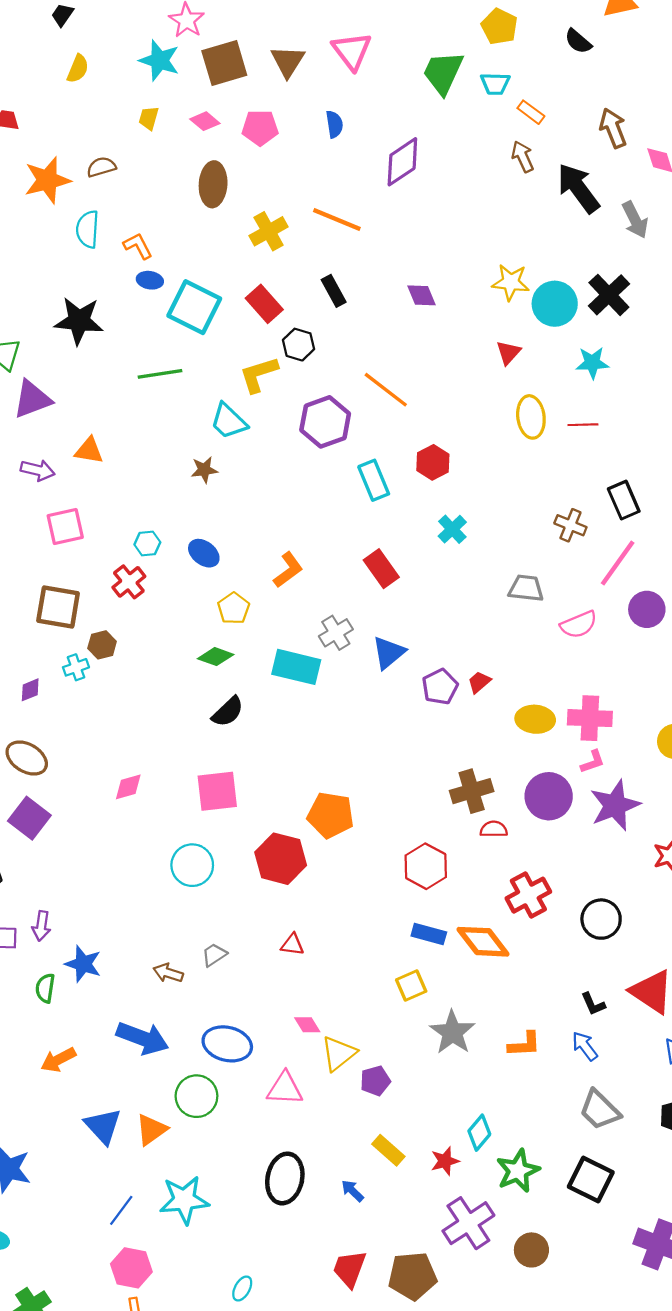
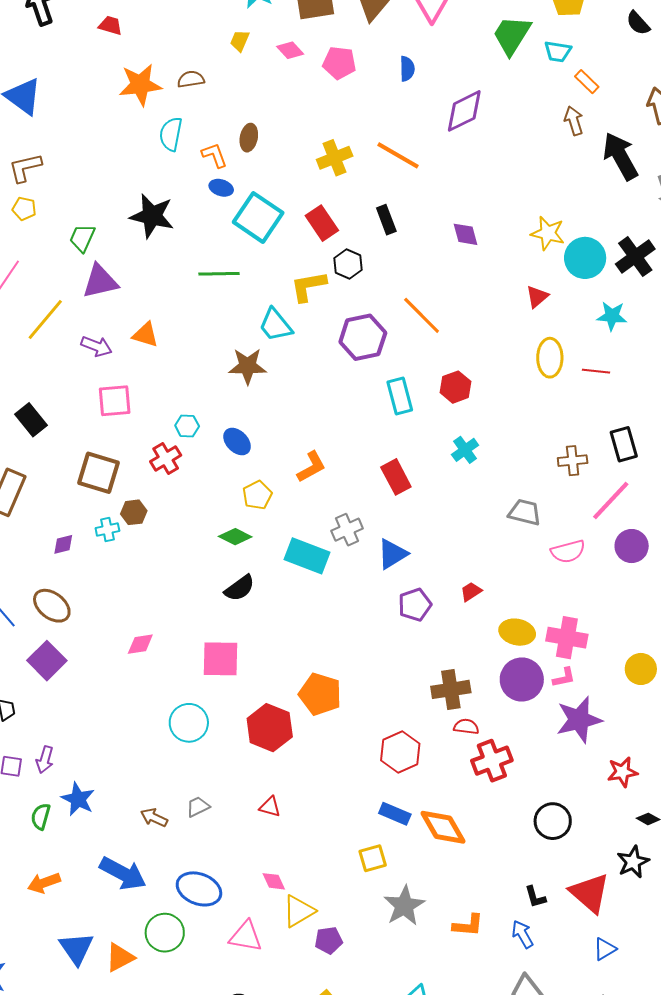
brown ellipse: (213, 184) -> (249, 138), moved, size x0.7
brown star: (204, 470) -> (247, 366), size x1.5
brown cross: (570, 525) -> (573, 461), turned -36
purple pentagon: (440, 687) -> (415, 605), moved
purple circle: (549, 796) -> (522, 680), moved
red cross: (528, 895) -> (492, 761), moved

